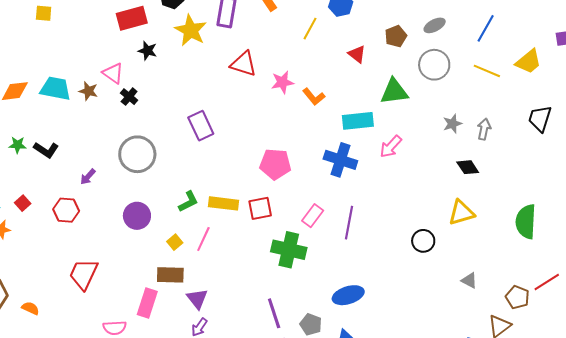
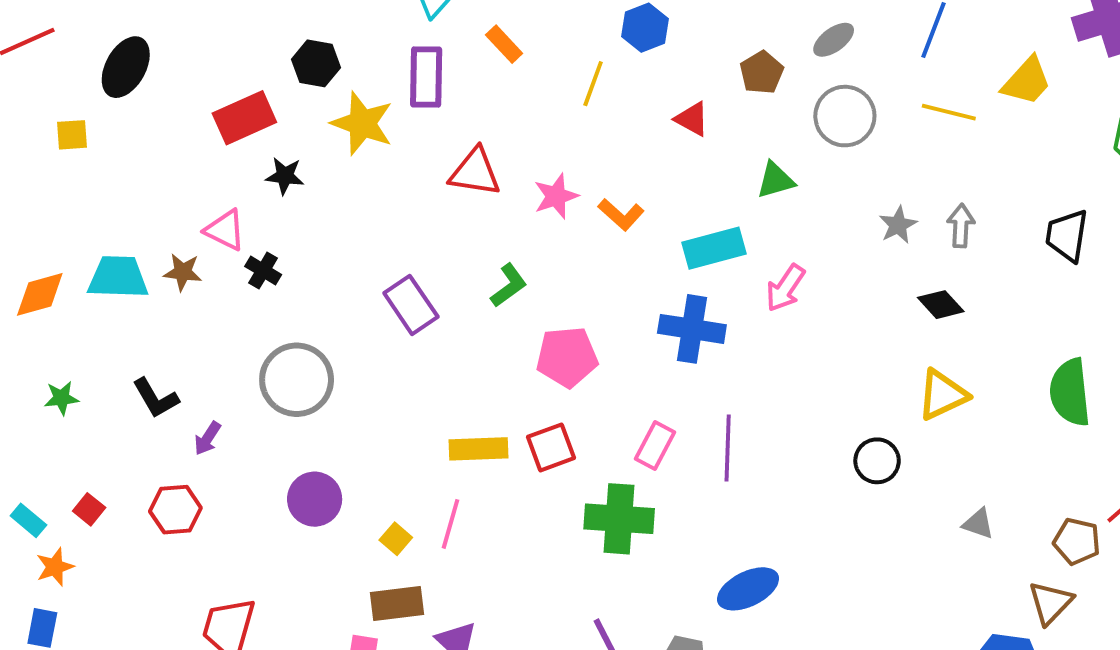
green triangle: (394, 92) -> (775, 180), size x0.7
black trapezoid: (540, 119) -> (1067, 235), moved
black L-shape: (46, 150) -> (156, 398), moved, turned 35
green L-shape: (188, 202) -> (509, 285), moved

